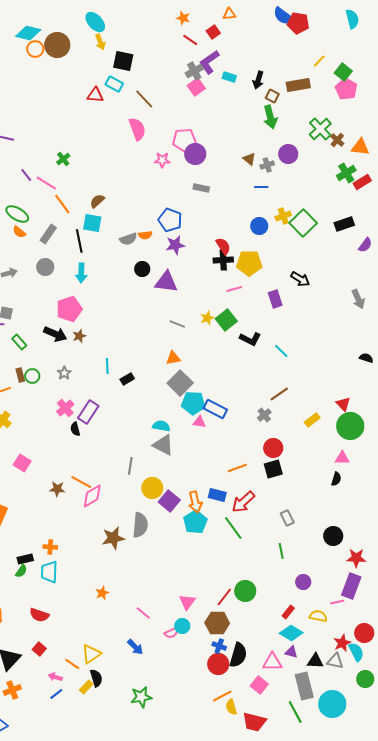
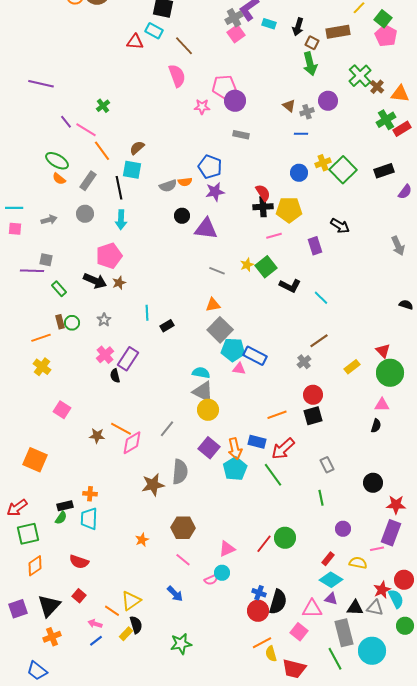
gray line: (130, 466) -> (167, 429), moved, turned 30
yellow circle: (152, 488) -> (208, 410), moved
pink triangle: (187, 602) -> (227, 549), turned 30
brown hexagon: (217, 623) -> (183, 528), moved

